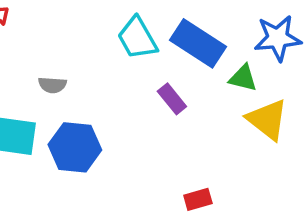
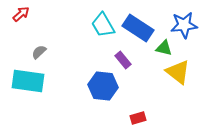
gray semicircle: (52, 85) -> (39, 52), moved, turned 133
blue hexagon: (75, 147) -> (103, 86), moved

